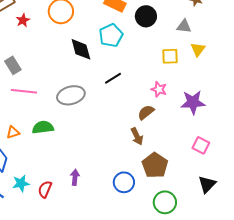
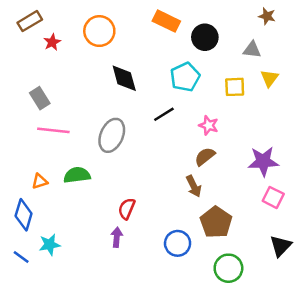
cyan pentagon: (111, 35) -> (185, 77), moved
pink star: (159, 89) -> (209, 125), moved
gray ellipse: (71, 95) -> (112, 135), turned -52
purple star: (193, 102) -> (263, 161), moved
red semicircle: (45, 189) -> (127, 209), moved

